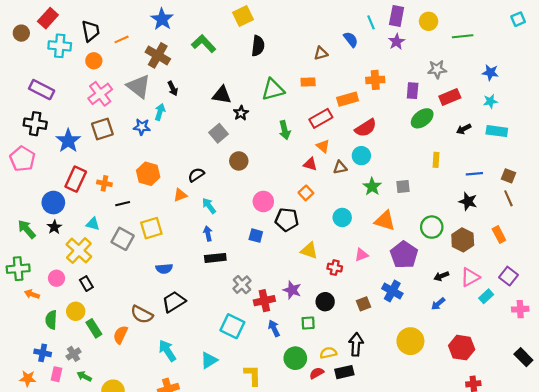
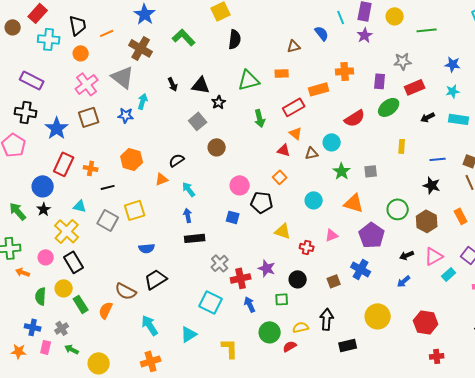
black arrow: (173, 88) -> (173, 84), moved
red semicircle: (366, 128) -> (355, 118), moved
black rectangle: (86, 284) -> (74, 262), size x1.5
black rectangle: (344, 372) -> (348, 345), moved

